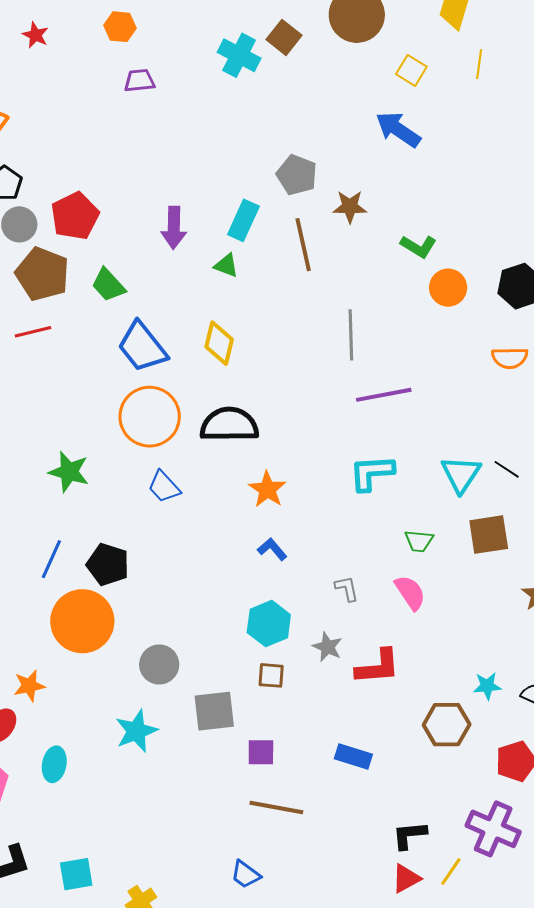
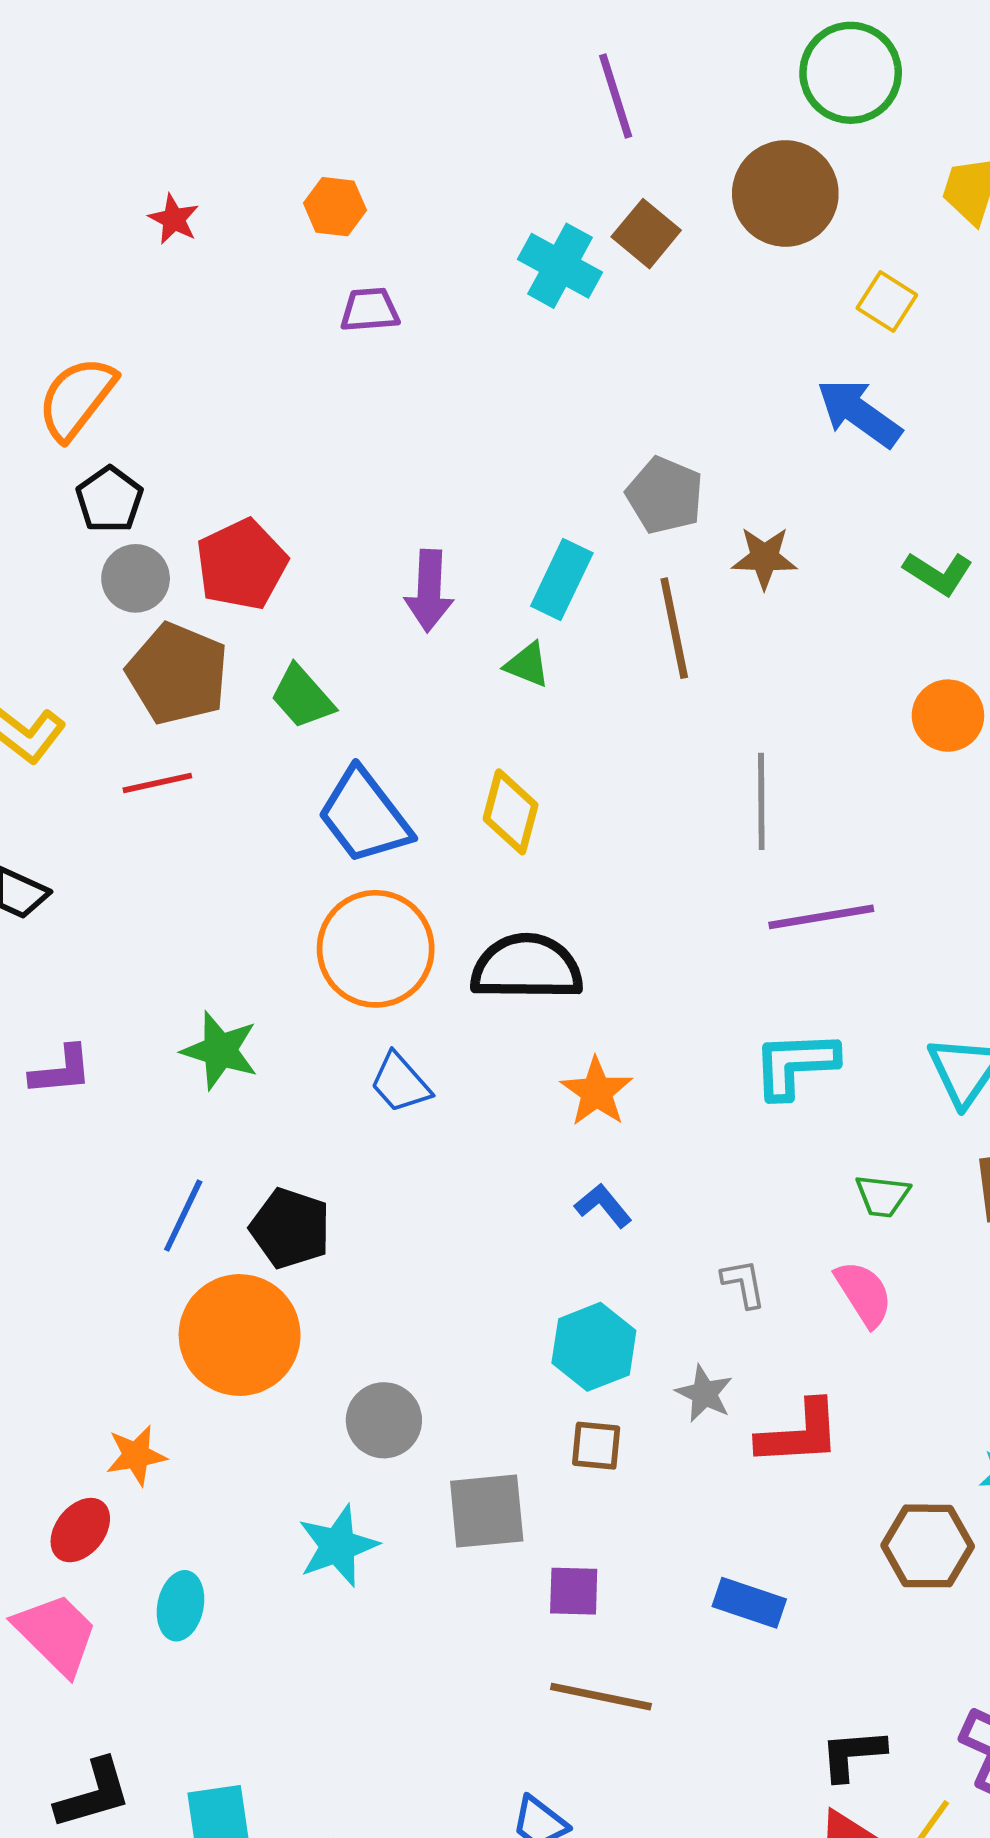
green L-shape: (418, 246) -> (938, 573), moved

